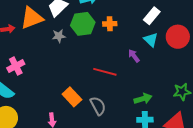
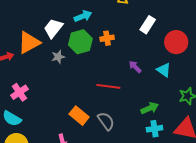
cyan triangle: (151, 40) -> (164, 70), moved

